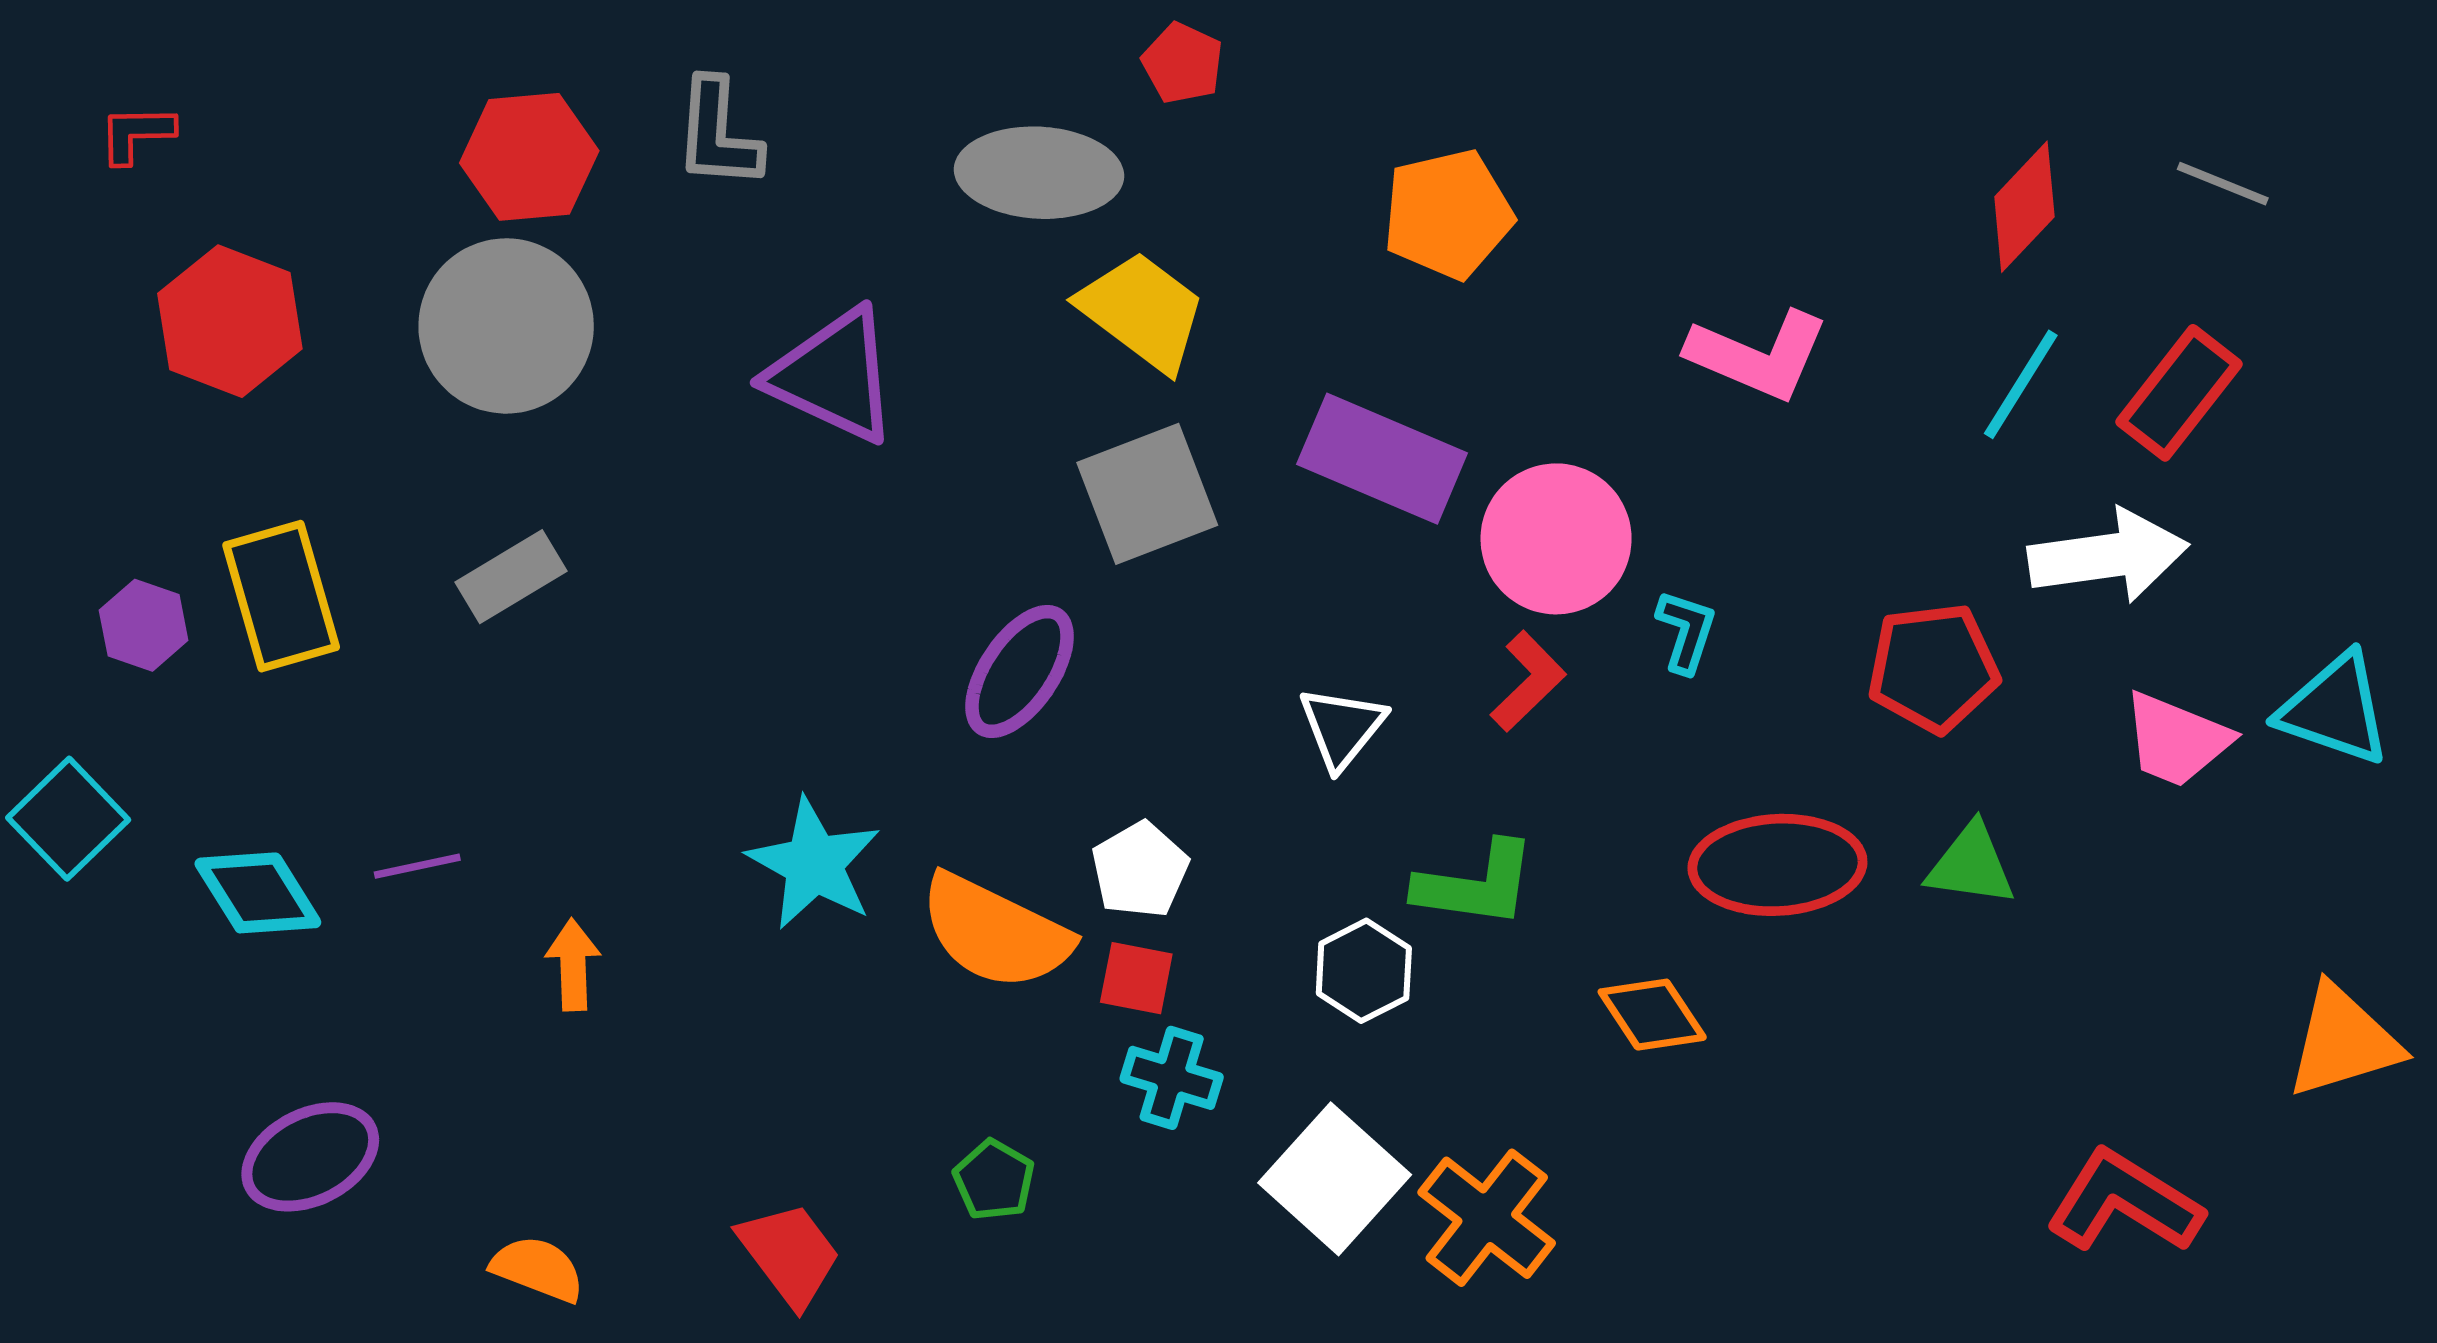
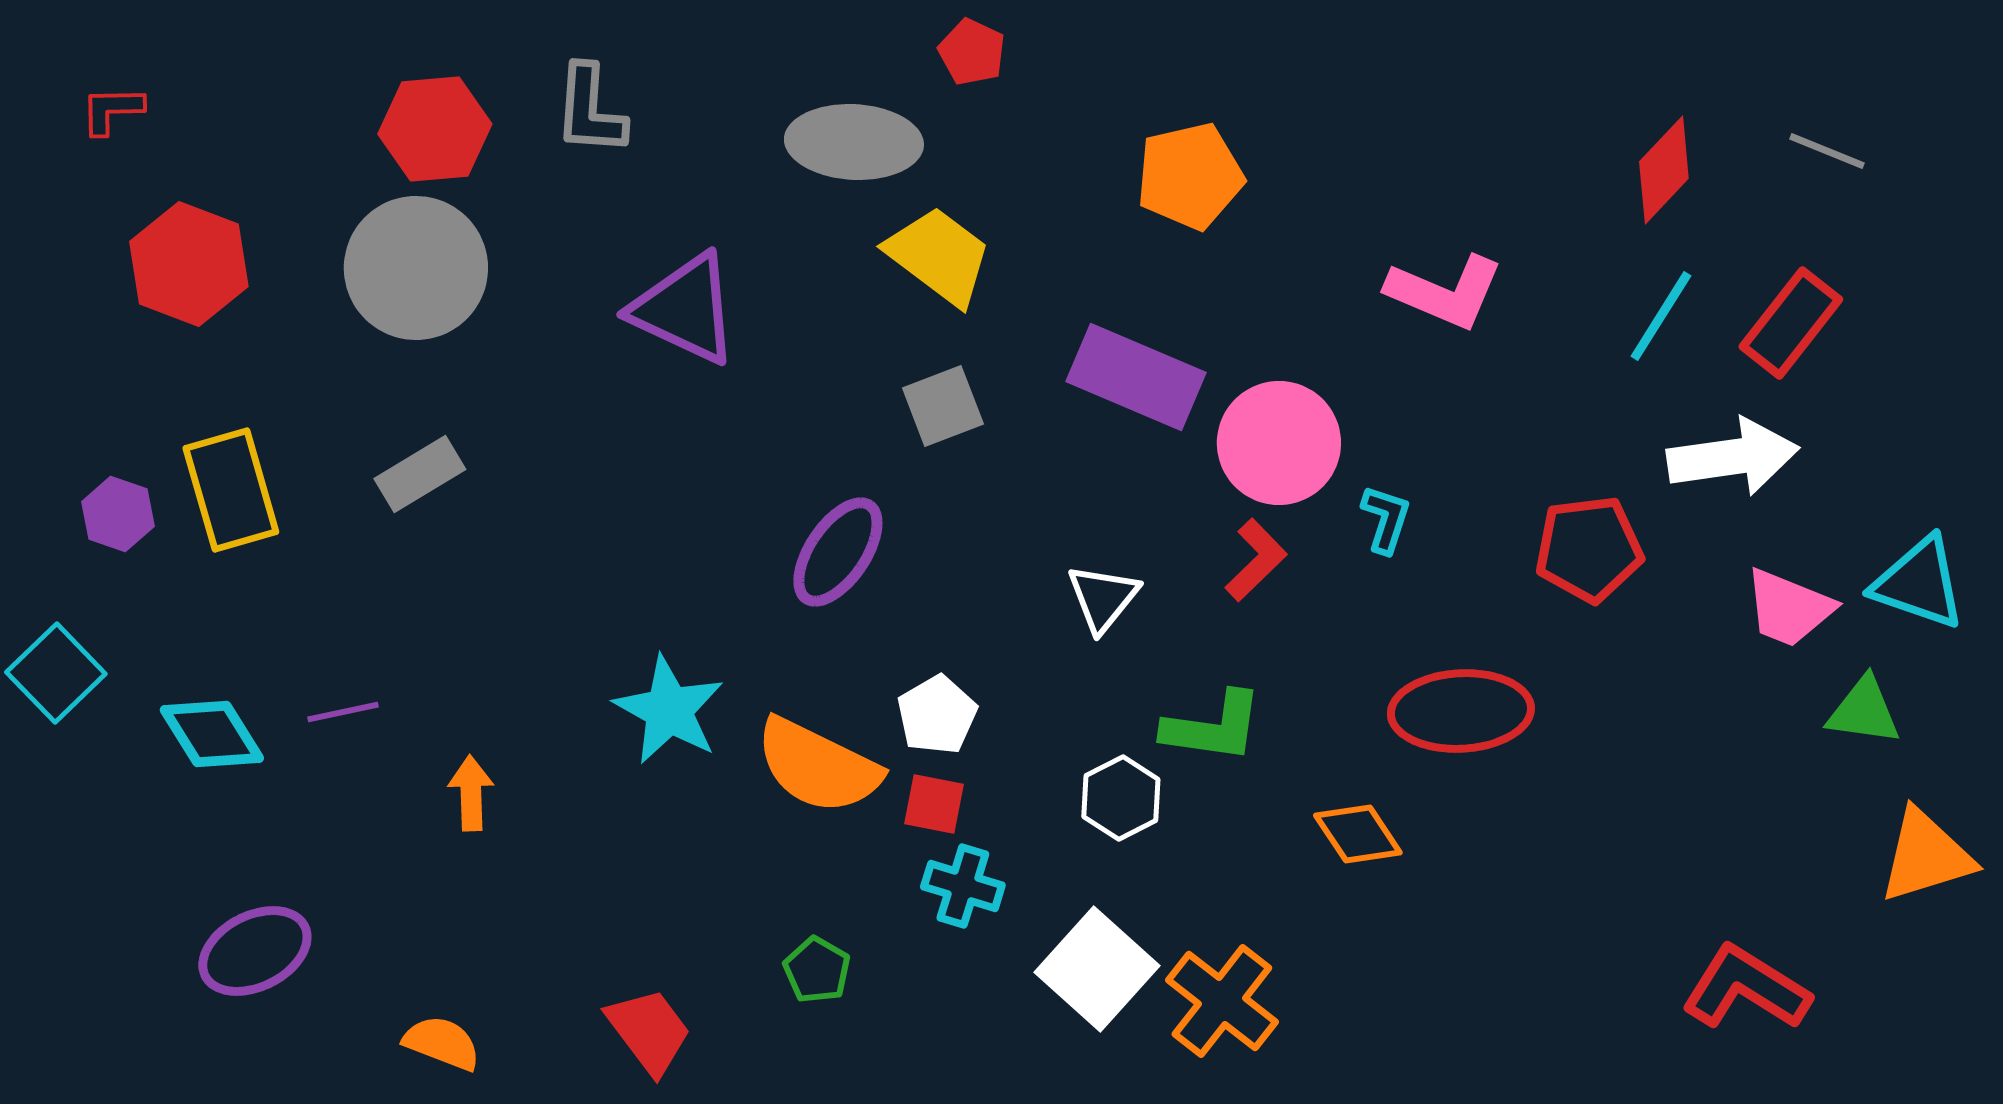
gray square: (1147, 494) -> (943, 406), size x0.7
green triangle: (1971, 865) -> (1864, 711), moved

